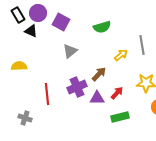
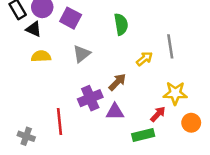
green semicircle: (102, 27) -> (121, 24), turned -84
yellow semicircle: (19, 66) -> (41, 56), moved
red arrow: (117, 93) -> (158, 114), moved
red line: (47, 94) -> (59, 121), moved

